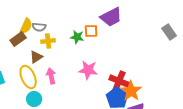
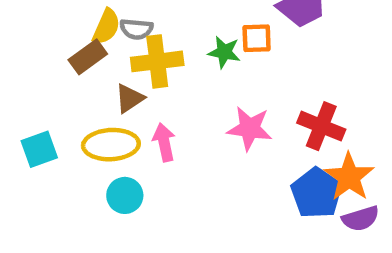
yellow cross: (48, 41) -> (157, 61), size x1.5
yellow ellipse: (28, 77) -> (111, 145), turned -70
red cross: (119, 81) -> (321, 126), moved

